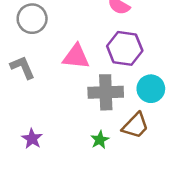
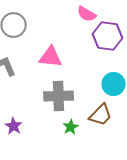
purple hexagon: (125, 48) -> (108, 36), moved
gray cross: (106, 92) -> (59, 96), moved

